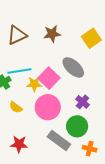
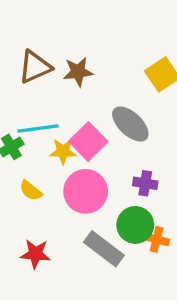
brown star: (52, 34) -> (78, 72), moved
purple cross: (82, 102) -> (145, 183), turned -32
orange cross: (90, 149) -> (157, 239), moved

